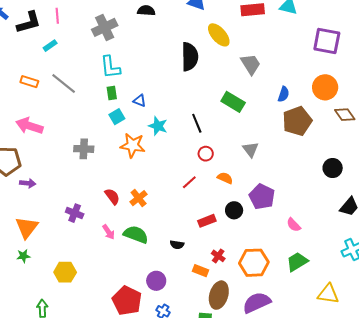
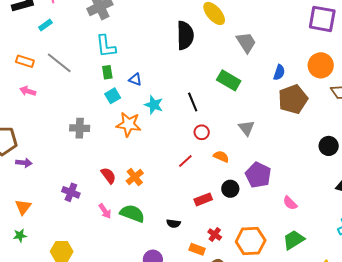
pink arrow: (29, 126) -> (28, 91), moved, size x0.6
orange triangle: (27, 228) -> (23, 207), size x0.7

